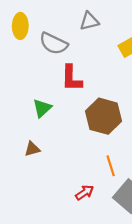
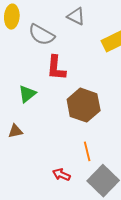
gray triangle: (89, 21) -> (76, 16), turned 36
red arrow: (85, 193) -> (61, 175), turned -126

